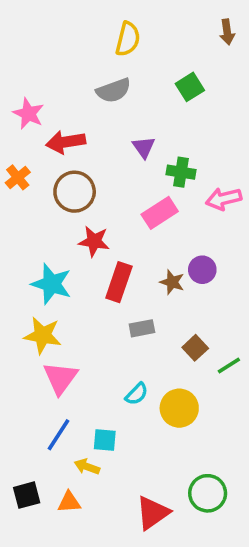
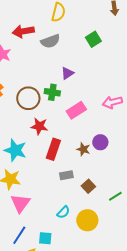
red arrow: (66, 142) -> (23, 31), moved
purple triangle: (144, 147) -> (67, 73), turned 32
green cross: (181, 172) -> (52, 92), moved
brown square: (195, 348) -> (88, 186), moved

